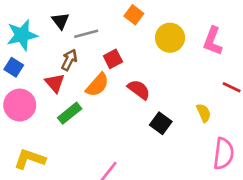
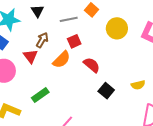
gray line: (86, 34) -> (69, 19), moved
green rectangle: (70, 113) -> (40, 95), moved
yellow semicircle: (204, 113) -> (138, 85), turned 96

